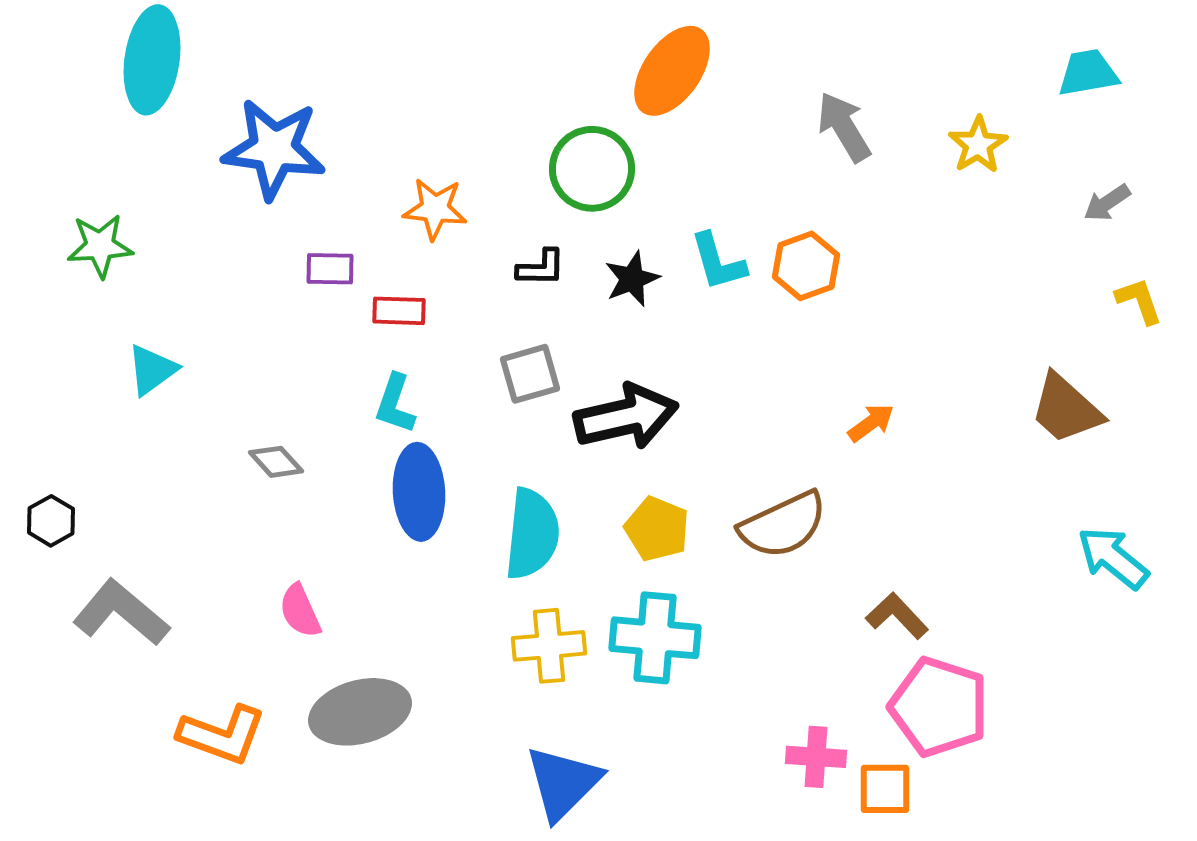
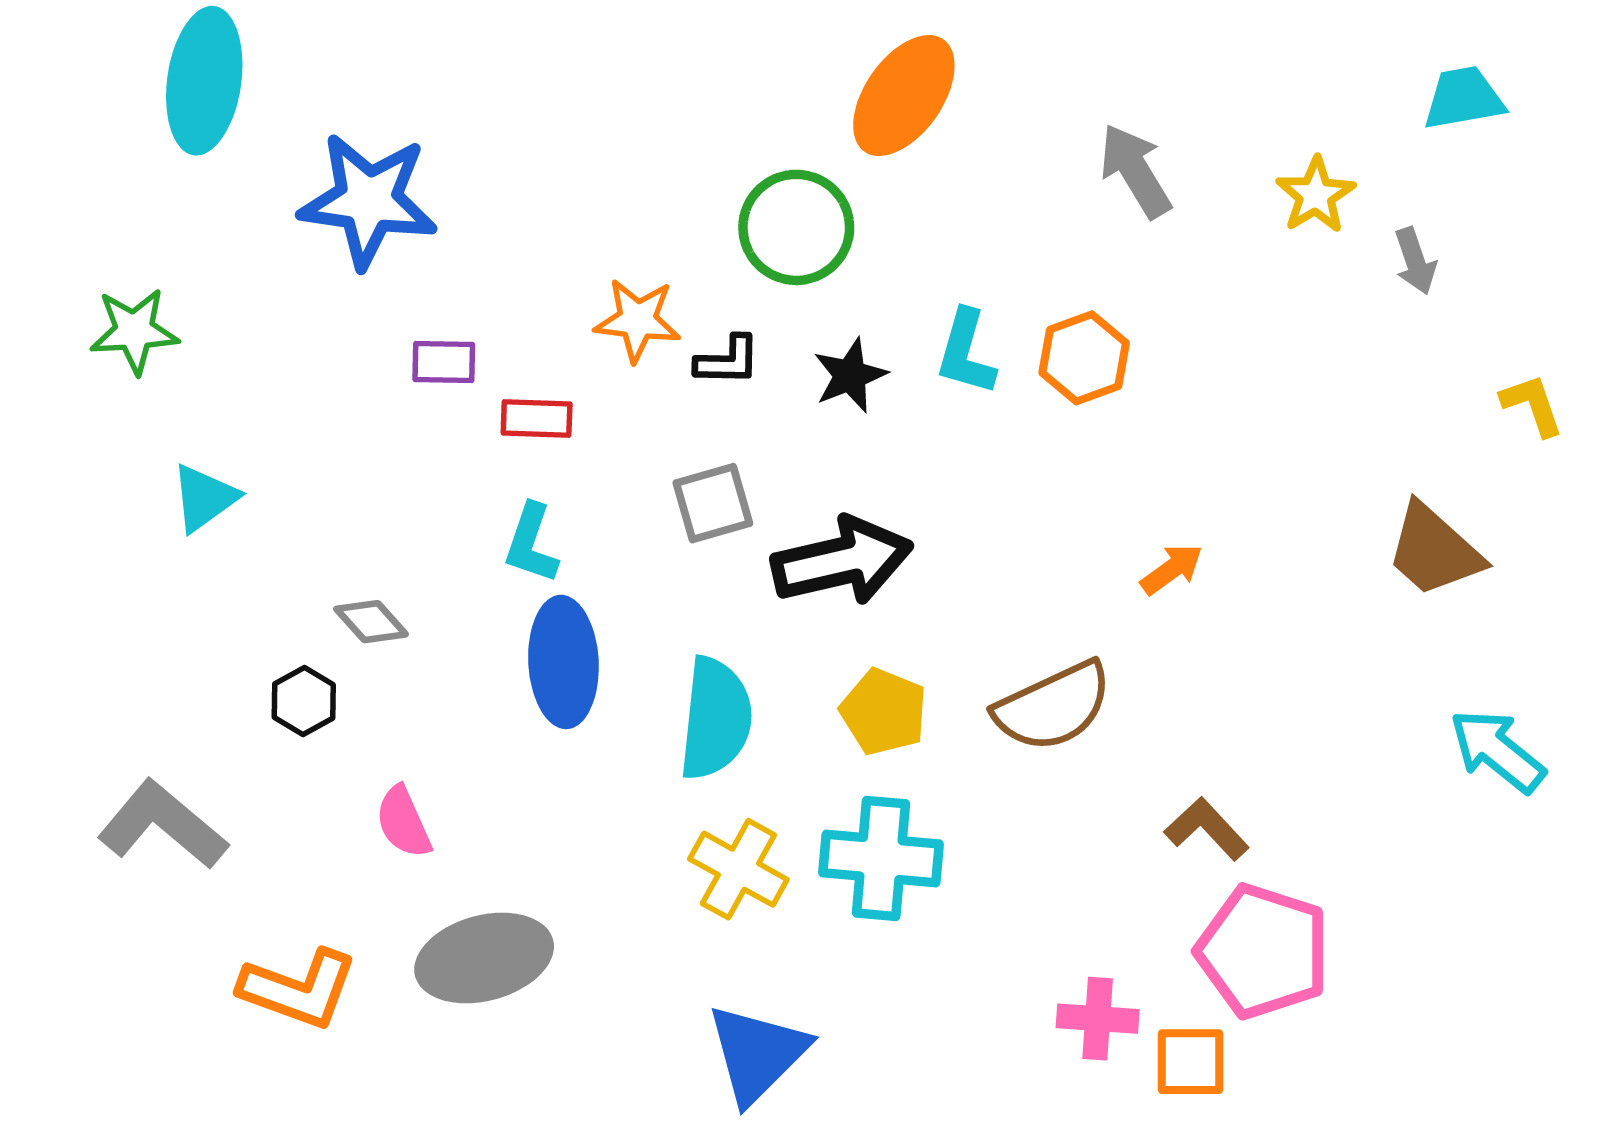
gray arrow: (1107, 203) -> (1415, 261), moved, turned -75
orange star: (435, 209) -> (637, 320), moved
cyan L-shape: (718, 262) -> (966, 353), turned 32
black hexagon: (51, 521) -> (304, 701), moved
yellow cross: (549, 646) -> (738, 869), turned 34

